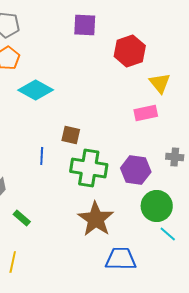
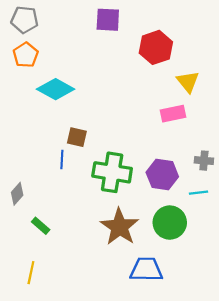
brown square: (71, 135) -> (77, 137), moved
green circle: (157, 206) -> (170, 223), moved
cyan line: (168, 234) -> (199, 193), moved, turned -48

